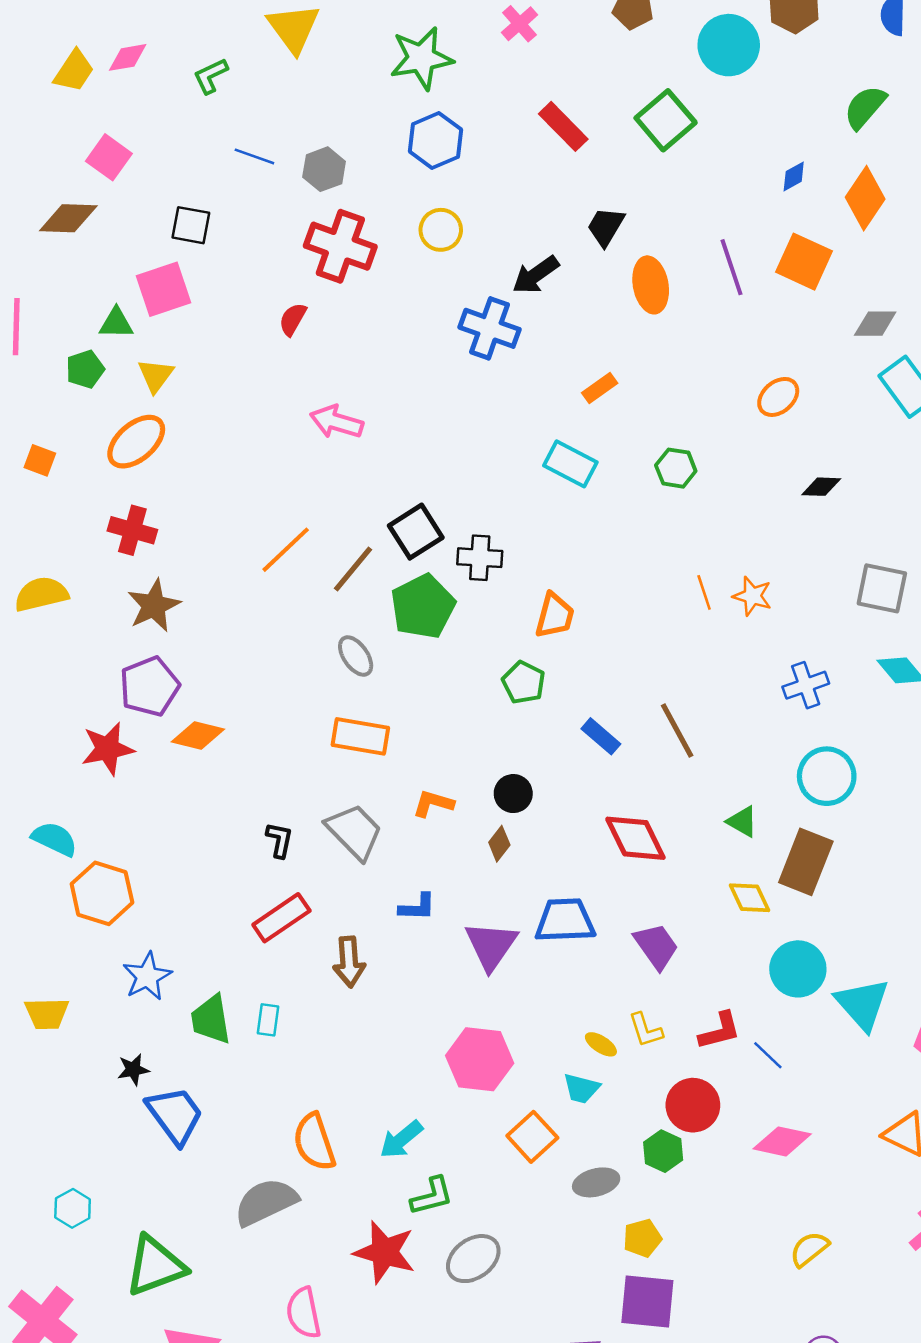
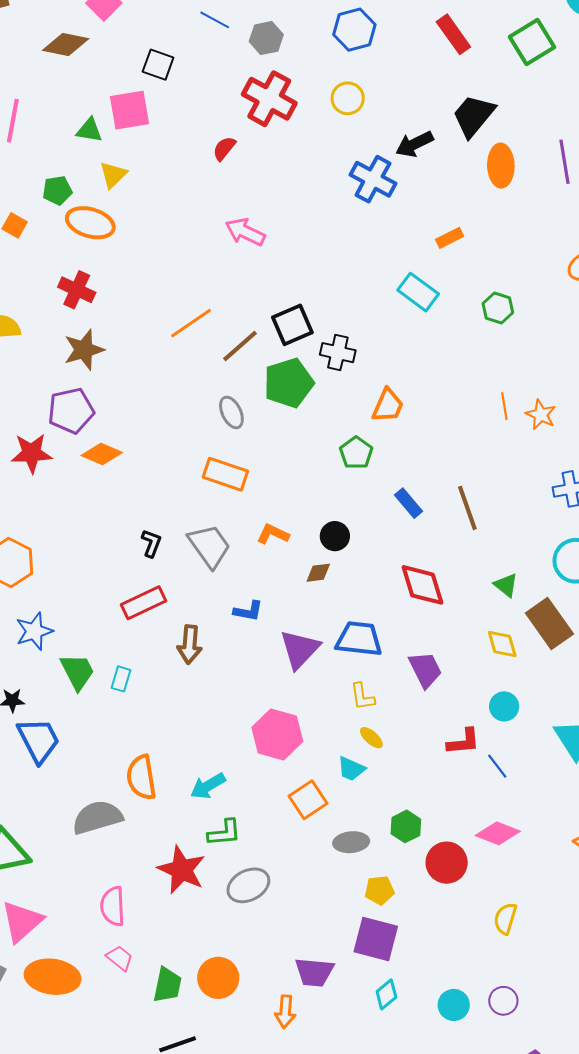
black trapezoid: (606, 227) -> (474, 116), size x1.4
green pentagon: (85, 369) -> (57, 190), moved
orange ellipse: (136, 442) -> (90, 223), turned 48
brown diamond: (499, 844) -> (318, 573), turned 36
brown rectangle: (806, 862) -> (549, 623), turned -66
cyan circle: (798, 969) -> (504, 706), moved, size x0.7
green trapezoid: (211, 1019) -> (77, 672), turned 153
yellow L-shape: (646, 1030) -> (362, 697), moved
red circle: (693, 1105) -> (447, 863), moved
yellow semicircle: (809, 1249) -> (505, 919), turned -44

